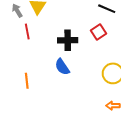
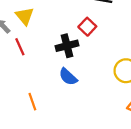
red square: (99, 32) -> (87, 27), moved

